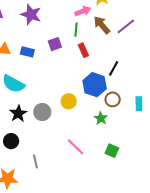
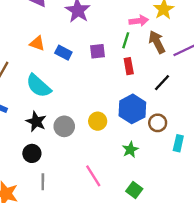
black line: (114, 68) -> (162, 83), moved
brown circle: (113, 99) -> (158, 123), moved
black star: (18, 114) -> (36, 122), turned -30
black circle: (11, 141) -> (32, 153), moved

